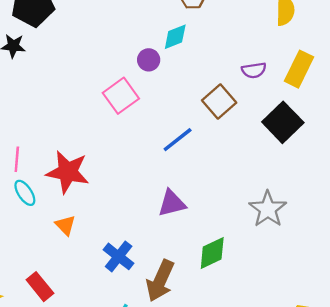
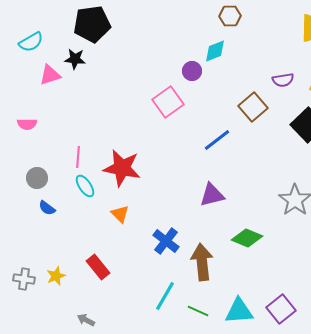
green diamond: (212, 253) -> (247, 238), turned 48
brown arrow: (160, 281) -> (202, 262), turned 150

